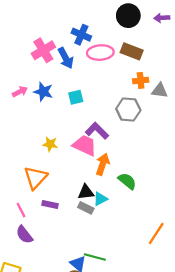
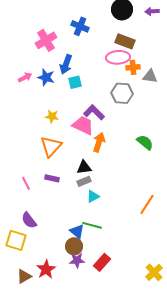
pink ellipse: (100, 53) -> (118, 57), moved
blue arrow: (66, 58) -> (66, 64), moved, turned 48
yellow star: (50, 144) -> (52, 116), moved
orange triangle: (36, 178) -> (51, 146), moved
green semicircle: (127, 181) -> (145, 142), moved
cyan triangle: (100, 199) -> (93, 196), moved
gray rectangle: (86, 208) -> (84, 181), turned -48
purple semicircle: (24, 235) -> (29, 220), moved

